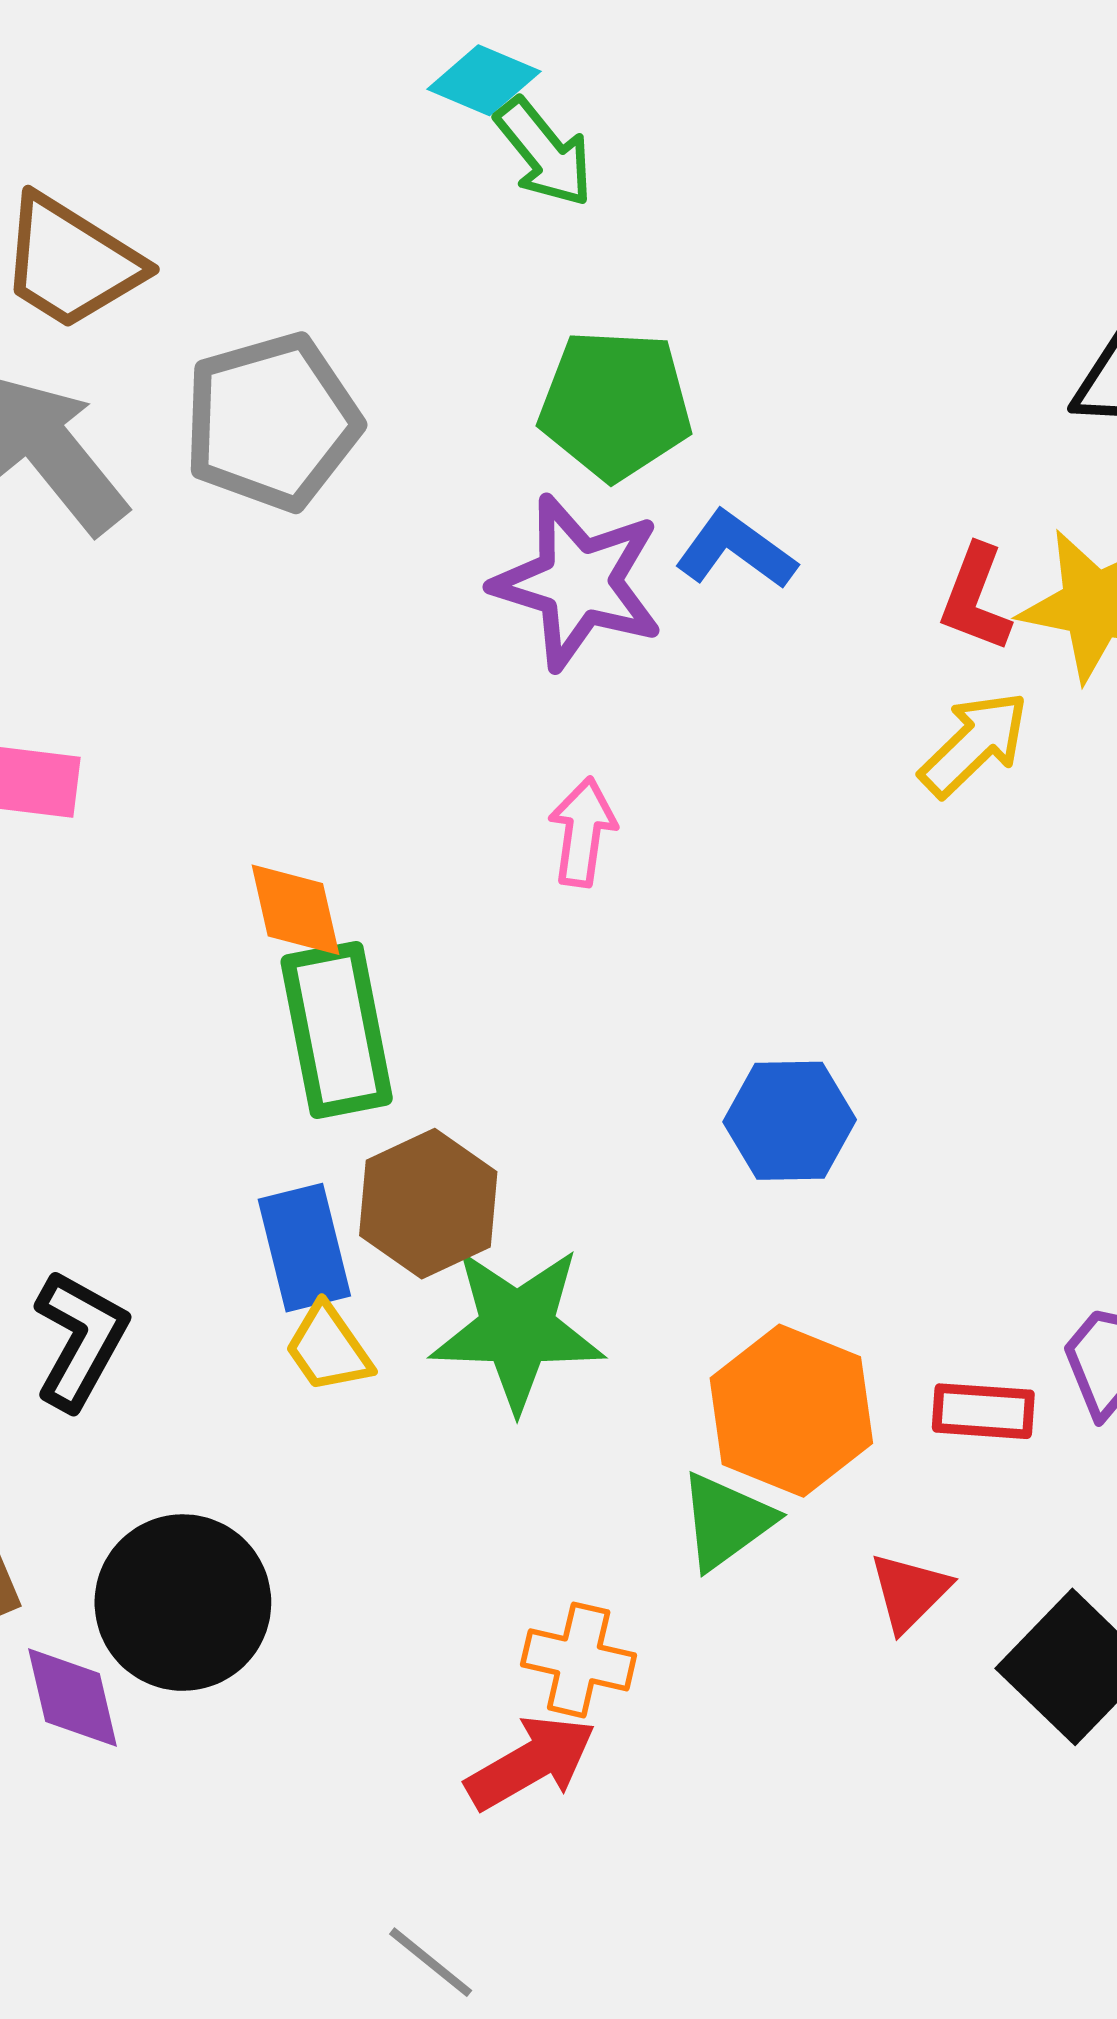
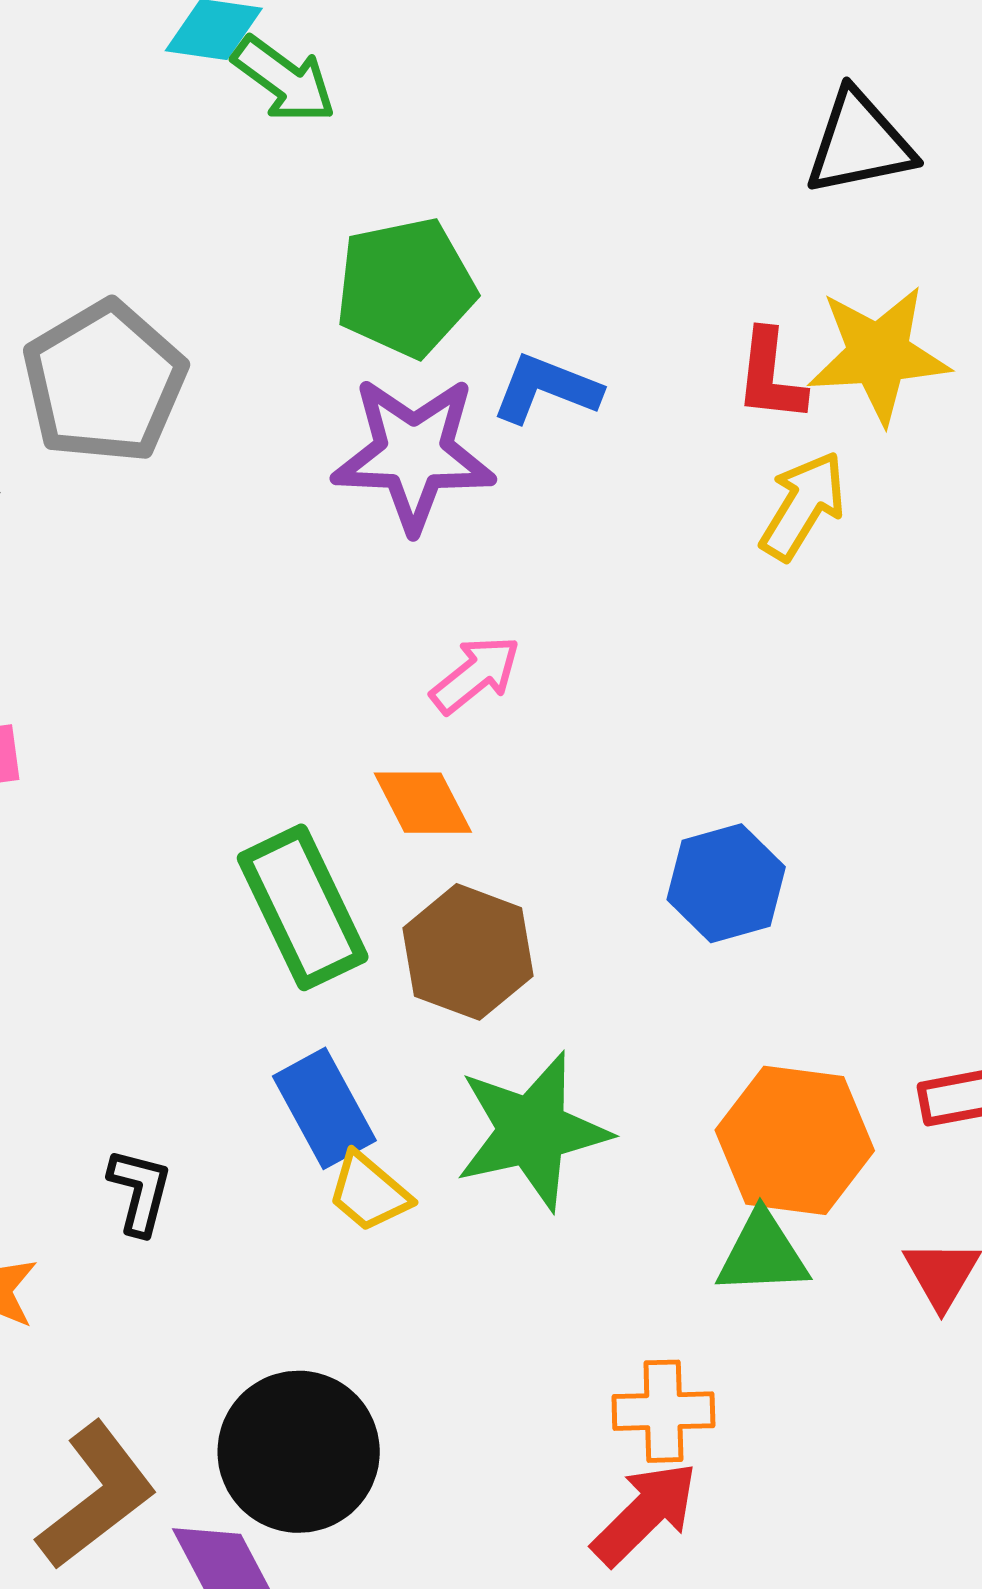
pink arrow: (583, 832) -> (475, 675), turned 58
orange diamond: (295, 910) -> (423, 803), moved
brown hexagon: (428, 1204) -> (468, 952), moved
black L-shape: (80, 1340) -> (140, 1191), moved, size x0.7
green triangle: (726, 1521) -> (762, 1254), turned 48

